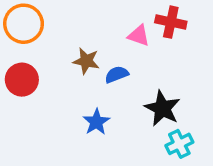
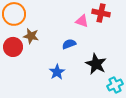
brown star: (86, 61) -> (31, 36), moved
cyan cross: (179, 144) -> (115, 85), moved

